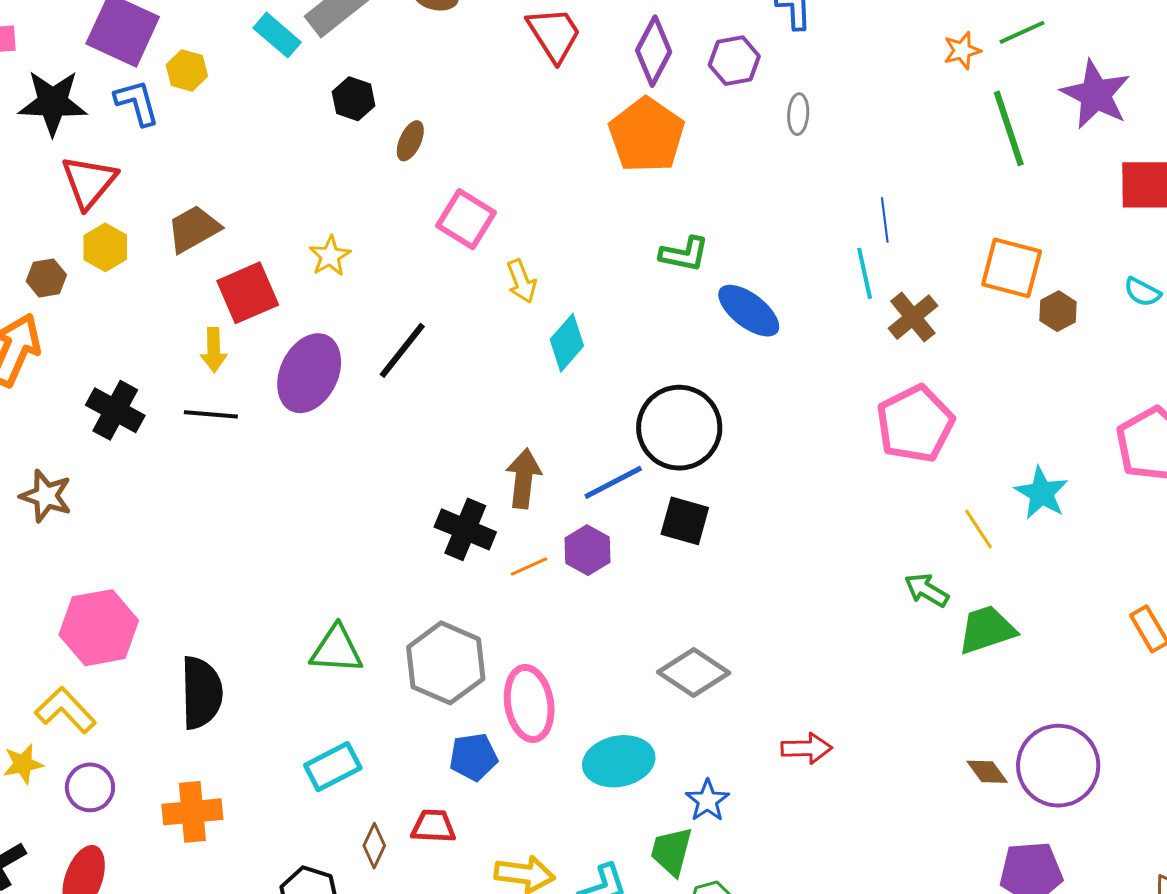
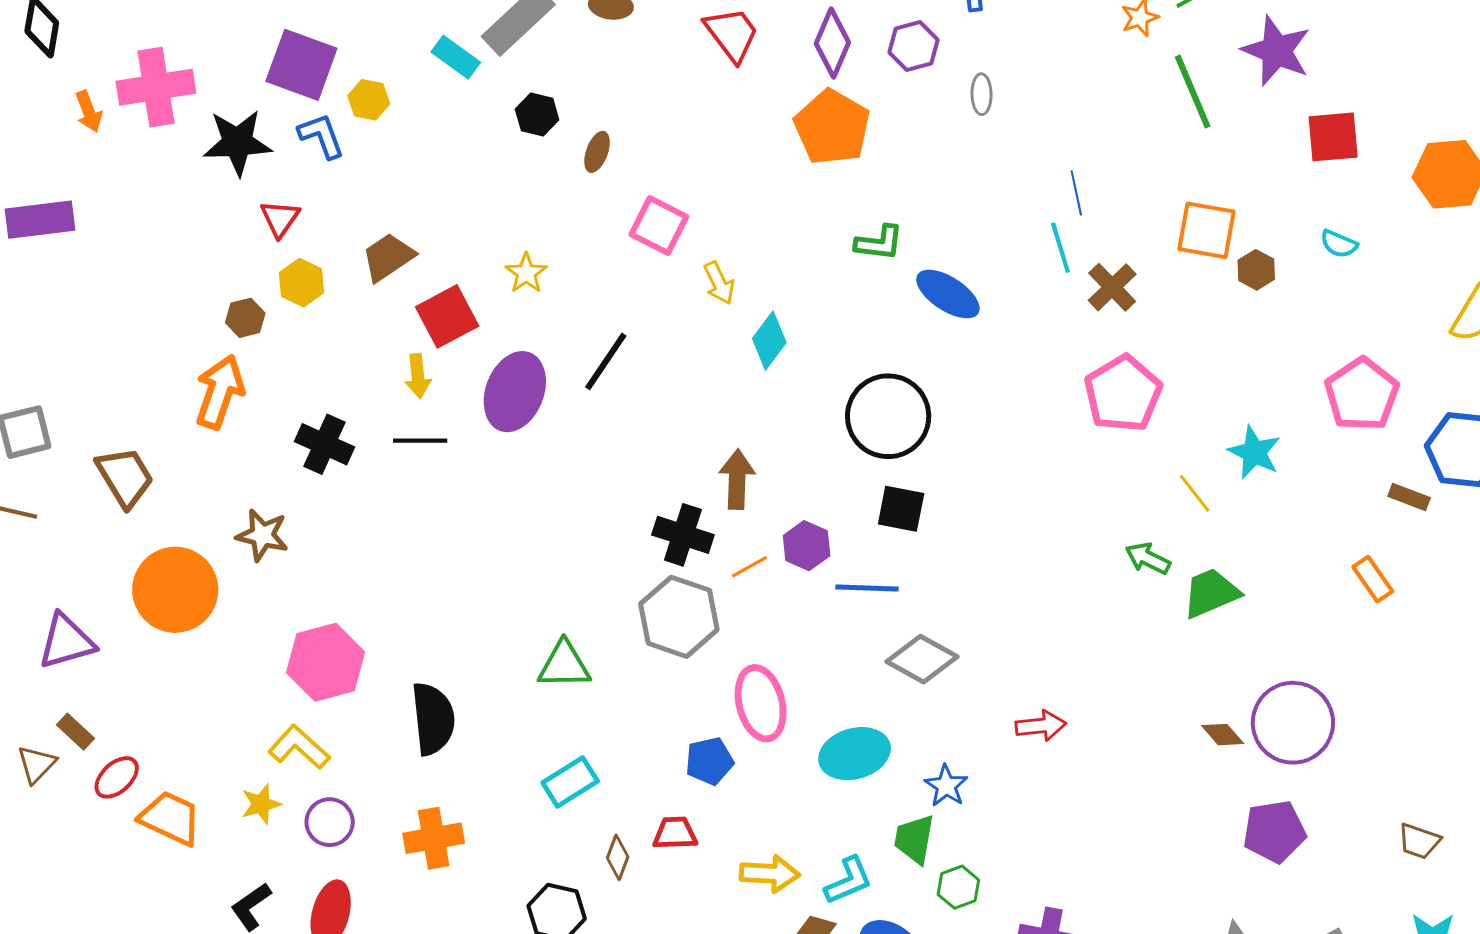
red triangle: (89, 182) -> (280, 219), size x0.7
blue line: (613, 482) -> (867, 588), moved, turned 34
gray hexagon: (446, 663) -> (679, 617), moved

